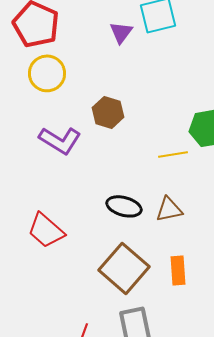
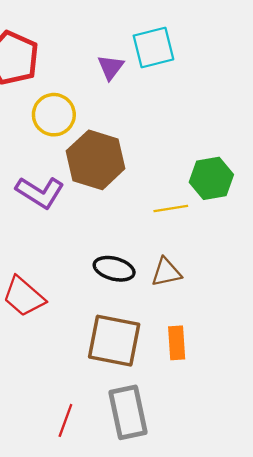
yellow circle: (47, 73) -> (54, 115), moved
brown hexagon: (108, 112) -> (96, 160), size x1.6
brown square: (124, 268) -> (114, 341), turned -30

